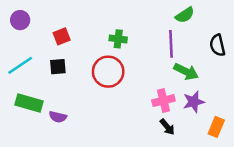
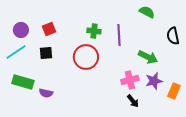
green semicircle: (185, 15) -> (147, 12), turned -119
purple circle: (20, 20) -> (21, 30), moved
purple line: (171, 44) -> (119, 35), moved
orange rectangle: (216, 127) -> (174, 91), moved

